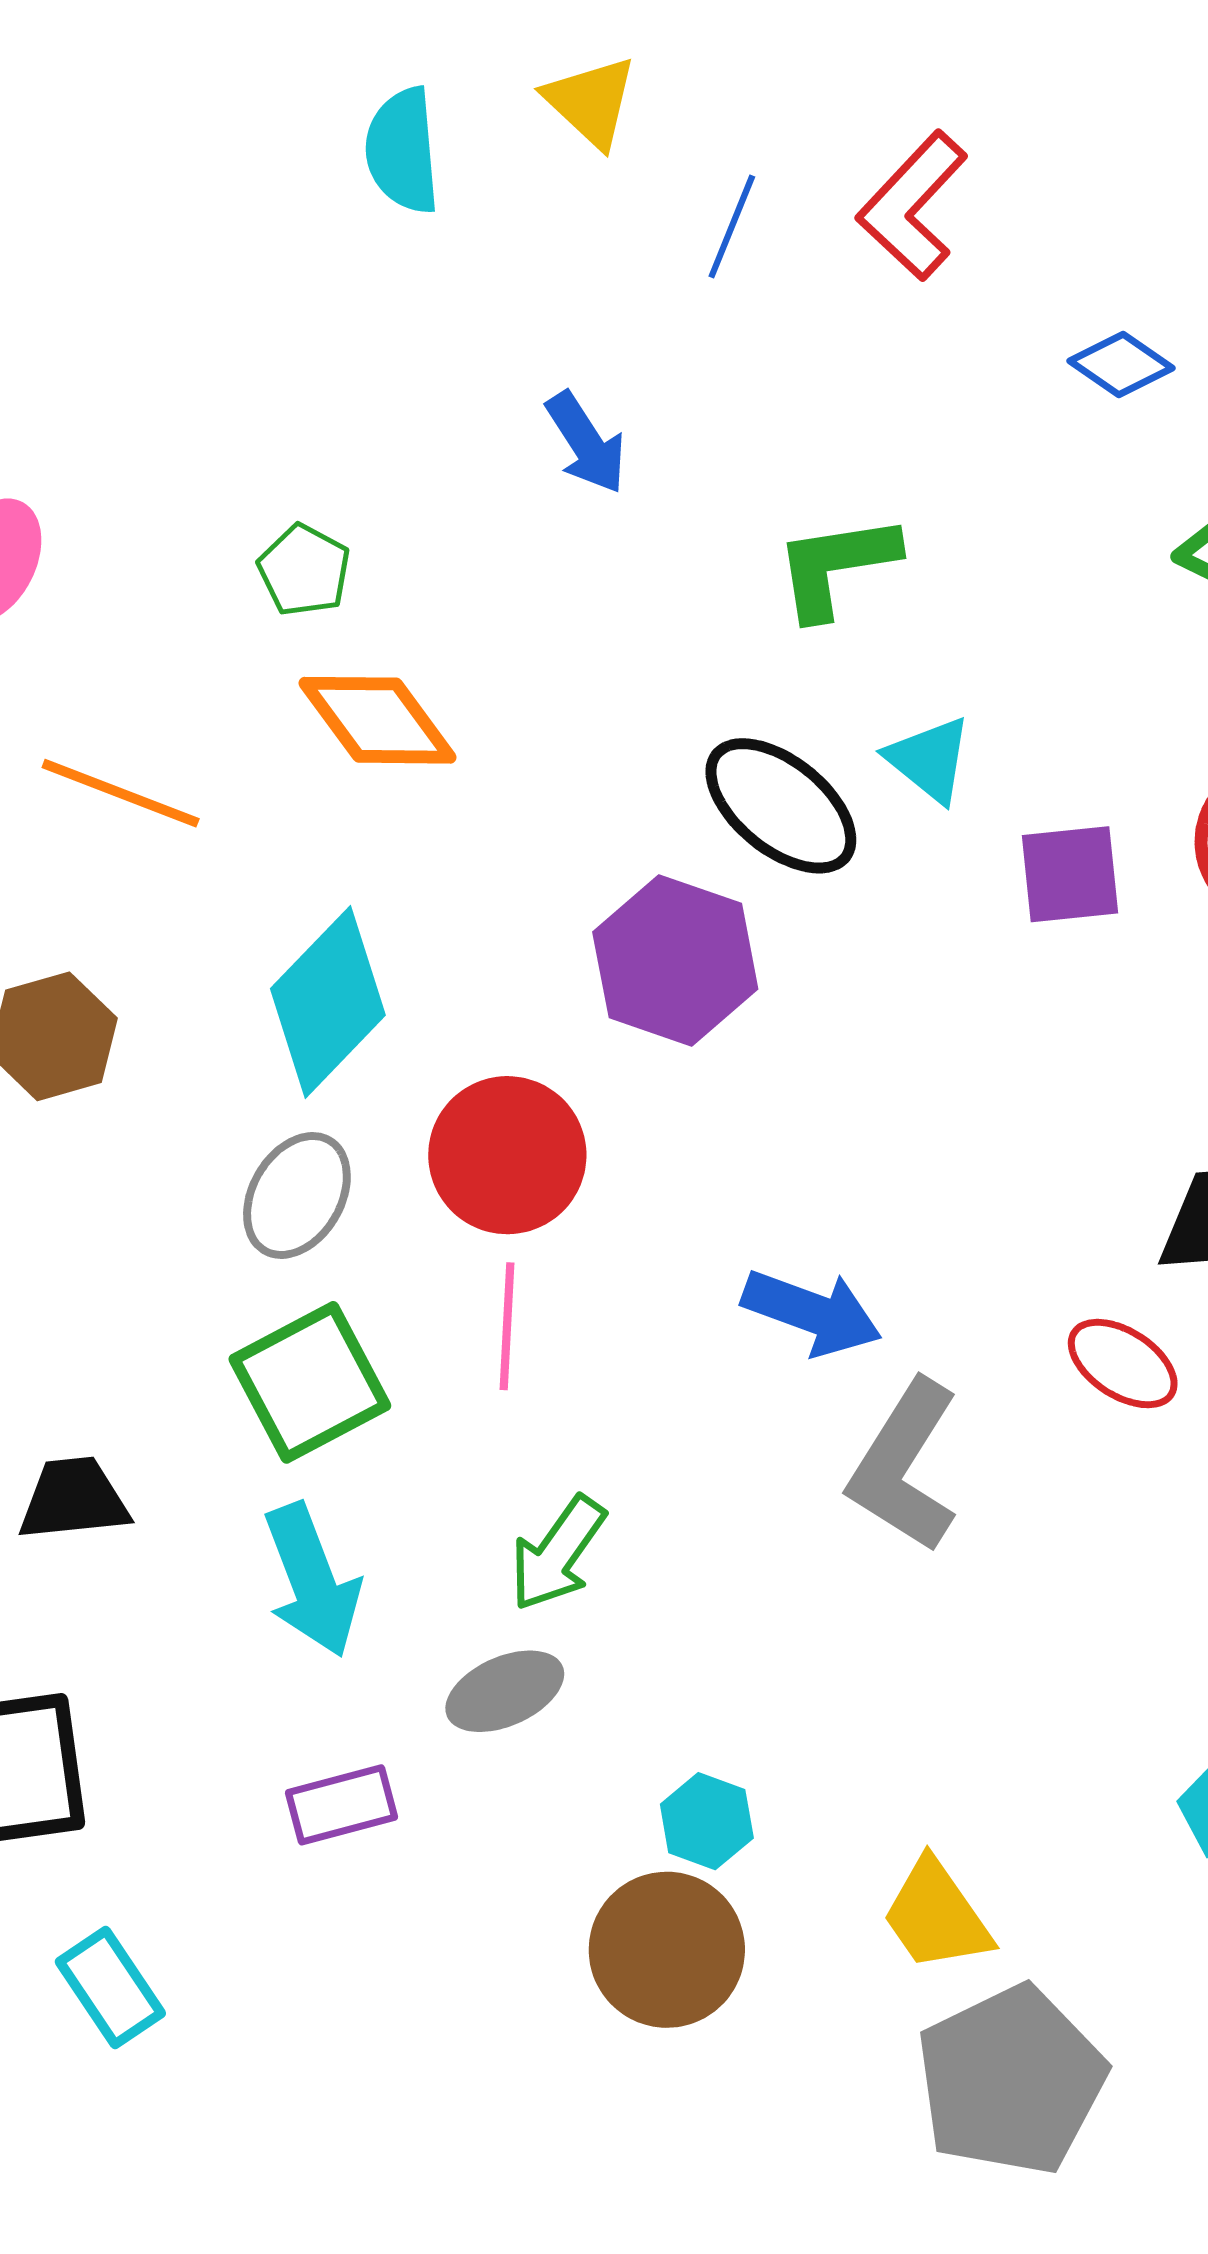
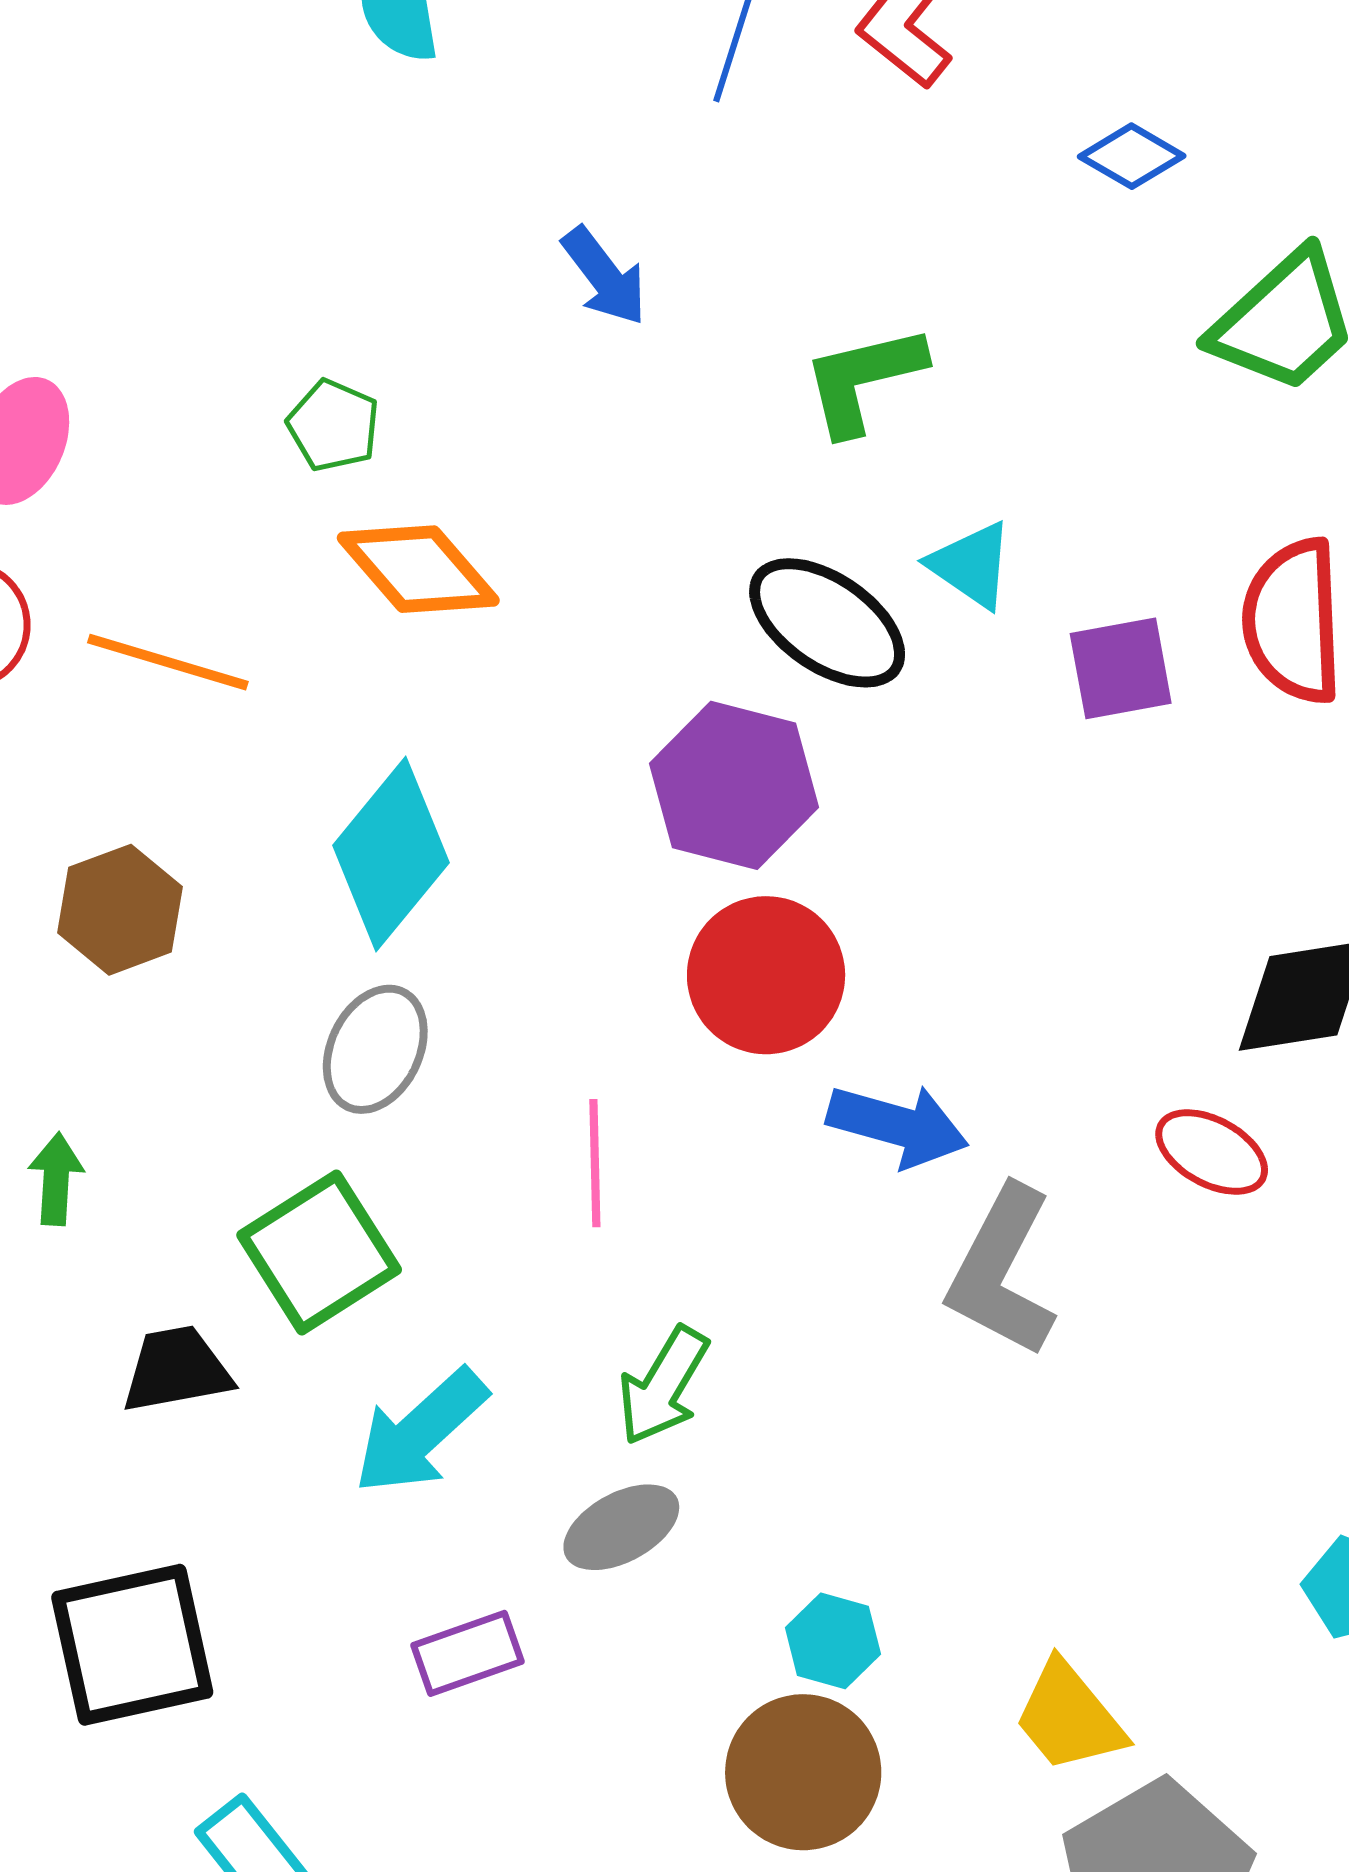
red circle: (507, 1155) -> (766, 975), moved
green square: (310, 1382) -> (319, 1252), moved
cyan arrow: (312, 1580) -> (420, 1432), turned 73

